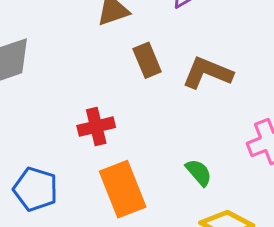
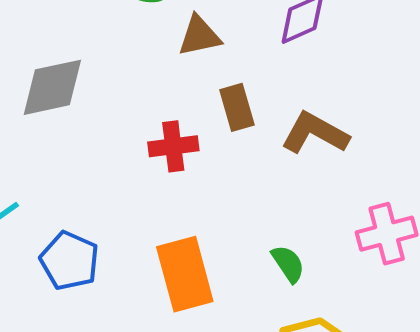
red cross: (96, 127) -> (173, 146), moved

